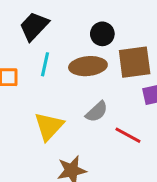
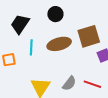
black circle: (102, 34) -> (55, 14), moved
gray semicircle: (97, 112) -> (69, 83), moved

